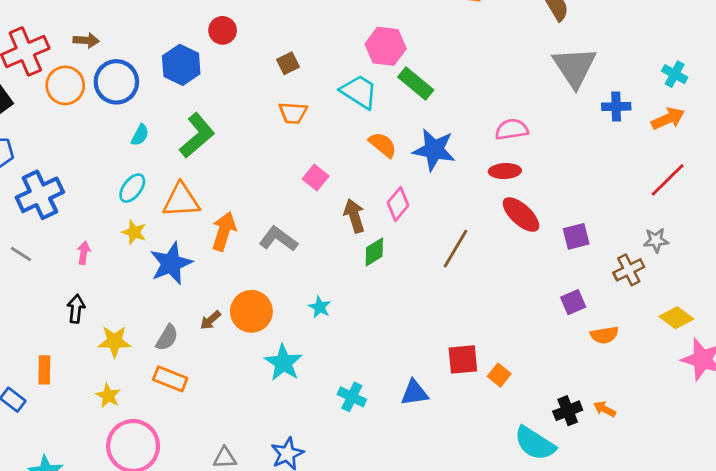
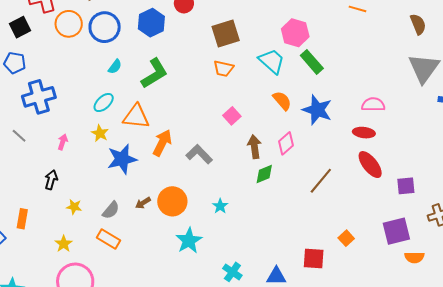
brown square: (288, 63) -> (226, 33), size x1.8
purple square: (573, 302) -> (396, 231), size x1.6
yellow star: (114, 341) -> (74, 207), size x0.7
orange square: (499, 375) -> (346, 238), moved

